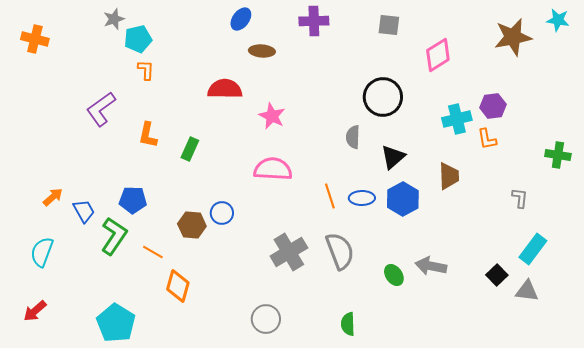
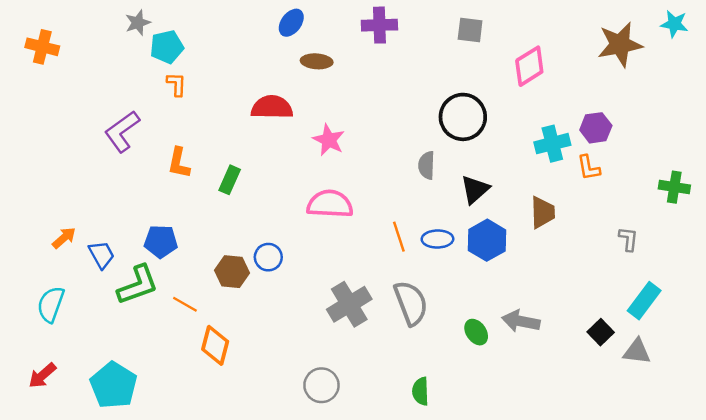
green L-shape: (114, 236) -> (138, 285), turned 36
cyan pentagon: (116, 323) -> (114, 385), moved

